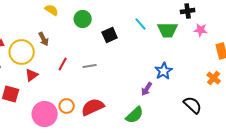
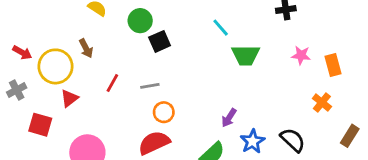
green trapezoid: (168, 30) -> (246, 55), moved
pink star: (201, 30) -> (301, 55), moved
black square: (110, 35) -> (160, 41), moved
blue star: (164, 71) -> (253, 141), moved
orange circle: (67, 106) -> (164, 112), moved

